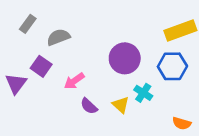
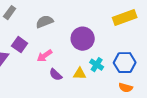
gray semicircle: (58, 37) -> (45, 22), moved
blue hexagon: (172, 66) -> (125, 63), moved
yellow triangle: (121, 105) -> (80, 74), turned -40

